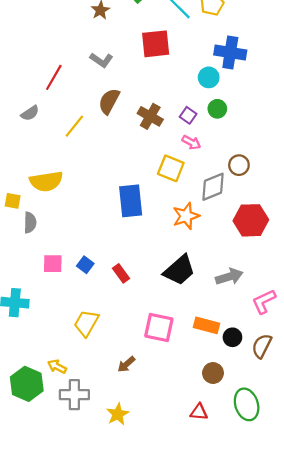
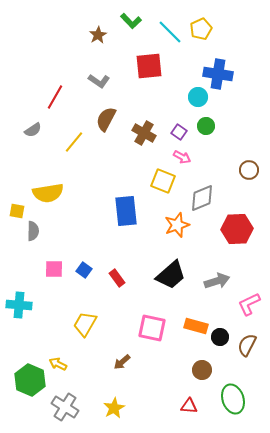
brown circle: (239, 165) -> (249, 170), moved
gray cross: (74, 395) -> (65, 407), moved, turned 32

